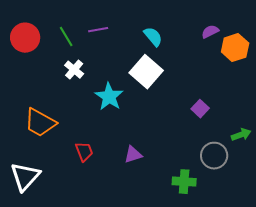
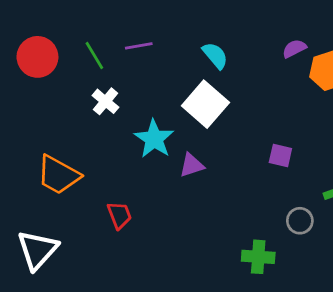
purple square: (200, 109) -> (280, 155), turned -30
purple triangle: (133, 155) -> (192, 165), moved
gray circle: (214, 156) -> (300, 221), size x0.7

